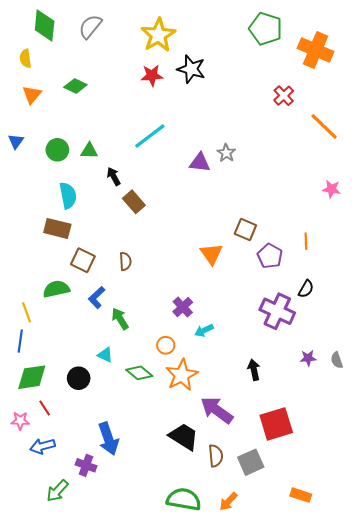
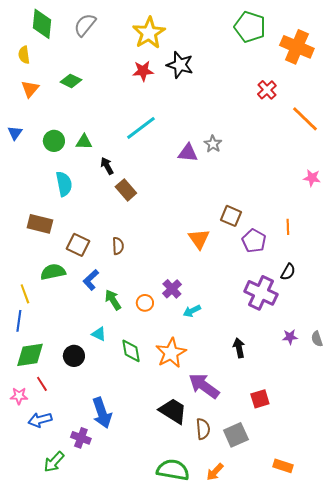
brown rectangle: (57, 228) -> (40, 224), moved
orange circle: (166, 345) -> (145, 303), moved
green diamond: (139, 373) -> (131, 351), turned 40
red square: (276, 424) -> (260, 399), size x0.6

